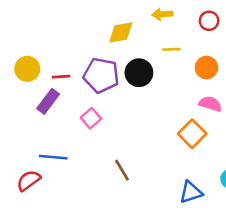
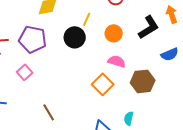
yellow line: (171, 49) -> (87, 19), turned -64
black circle: (139, 73) -> (75, 37), moved

